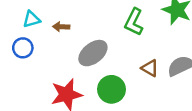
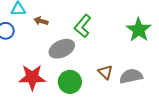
green L-shape: (134, 22) -> (83, 26), moved

